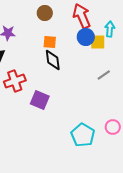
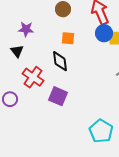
black diamond: (53, 60) -> (60, 61), moved
red cross: (15, 81) -> (33, 77), turned -35

